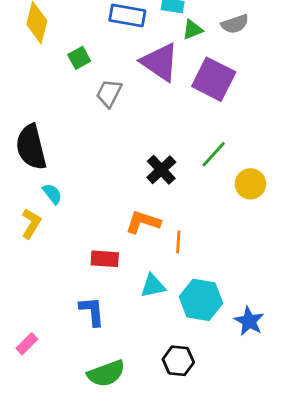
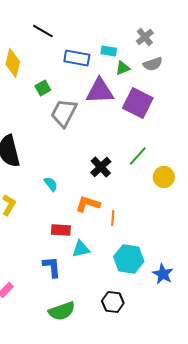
purple triangle: (160, 62) -> (100, 91), turned -36
gray trapezoid: (109, 93) -> (64, 113), size x1.4
cyan semicircle: (52, 194) -> (51, 184), moved
cyan triangle: (153, 286) -> (81, 249), moved

